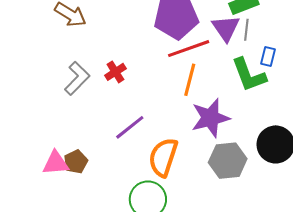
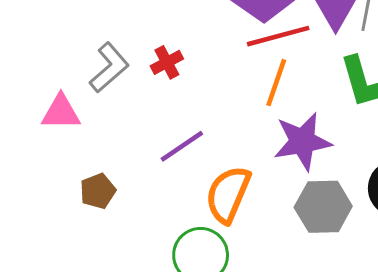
pink triangle: (56, 163) -> (61, 112), moved

